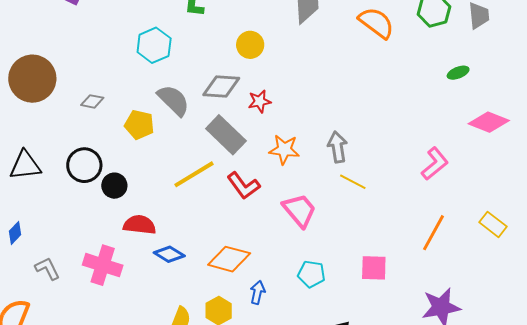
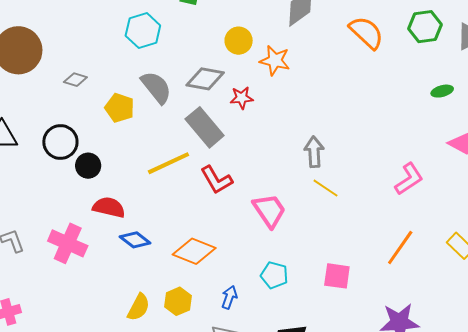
orange star: (284, 150) -> (275, 61), moved
blue arrow: (258, 292) -> (229, 297), moved

